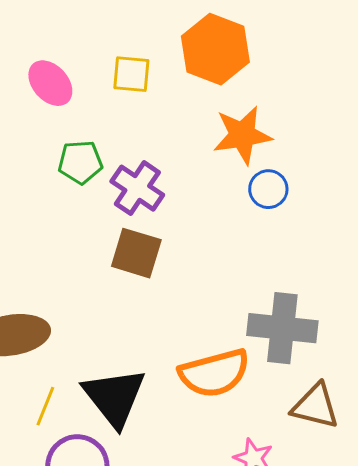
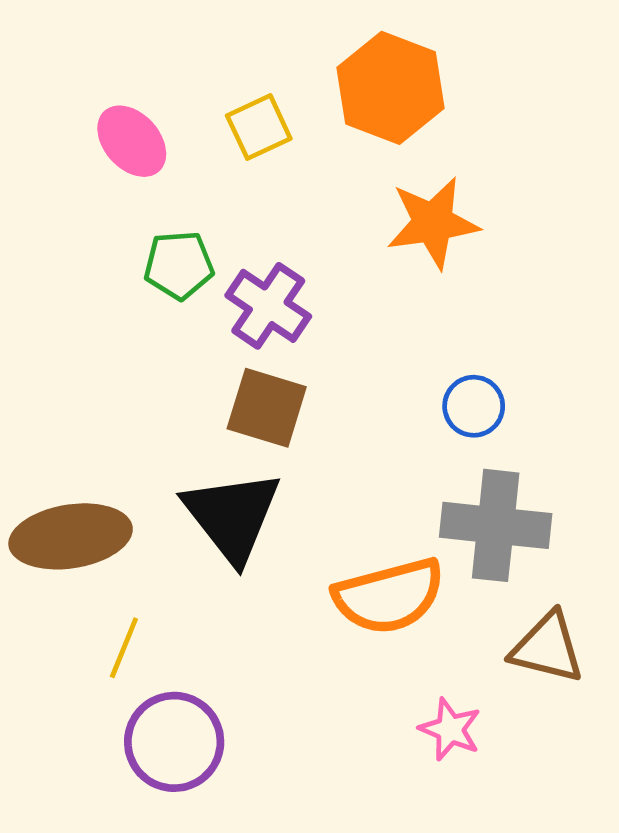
yellow square: (131, 74) -> (259, 127), turned -30
blue circle: (268, 189) -> (474, 406), moved
black triangle: (114, 397) -> (232, 516), moved

